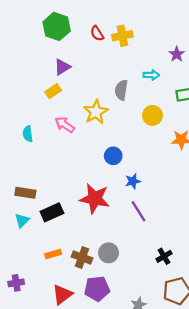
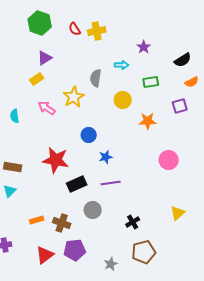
red star: (95, 199) -> (56, 160), moved
purple line: (139, 211) -> (111, 183), turned -66
black rectangle: (52, 212) -> (77, 184), moved
gray circle: (109, 253) -> (93, 210), moved

